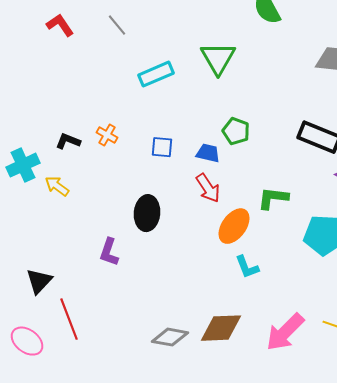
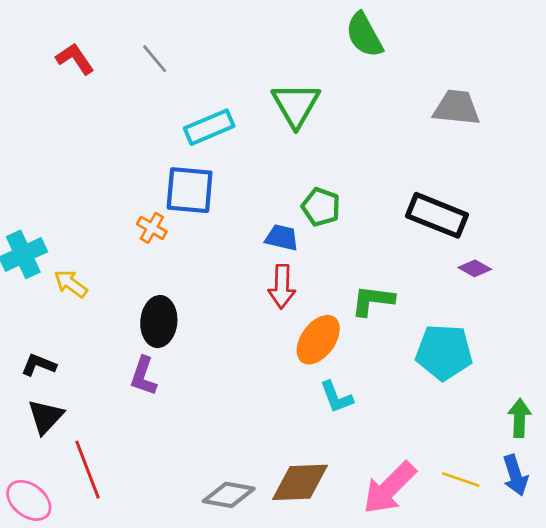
orange cross: (107, 135) -> (152, 228), moved
black L-shape: (68, 141) -> (39, 365), moved
blue square: (162, 147) -> (190, 190), moved, size x1.6
red arrow: (208, 188) -> (282, 287), turned 36
black ellipse: (147, 213) -> (159, 322), moved

